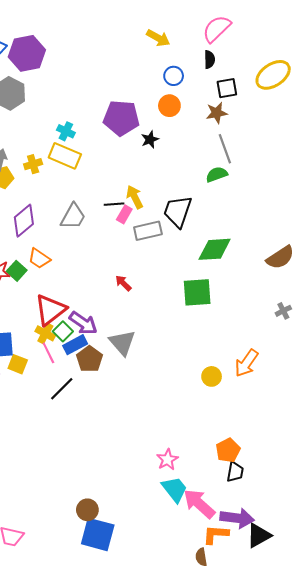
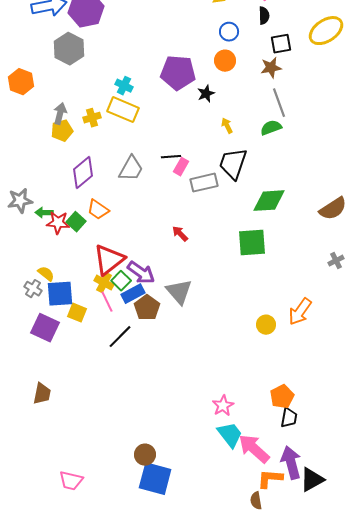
yellow arrow: (135, 197) -> (227, 126), moved, size x0.7
purple arrow: (237, 518) -> (291, 463), turned -112

